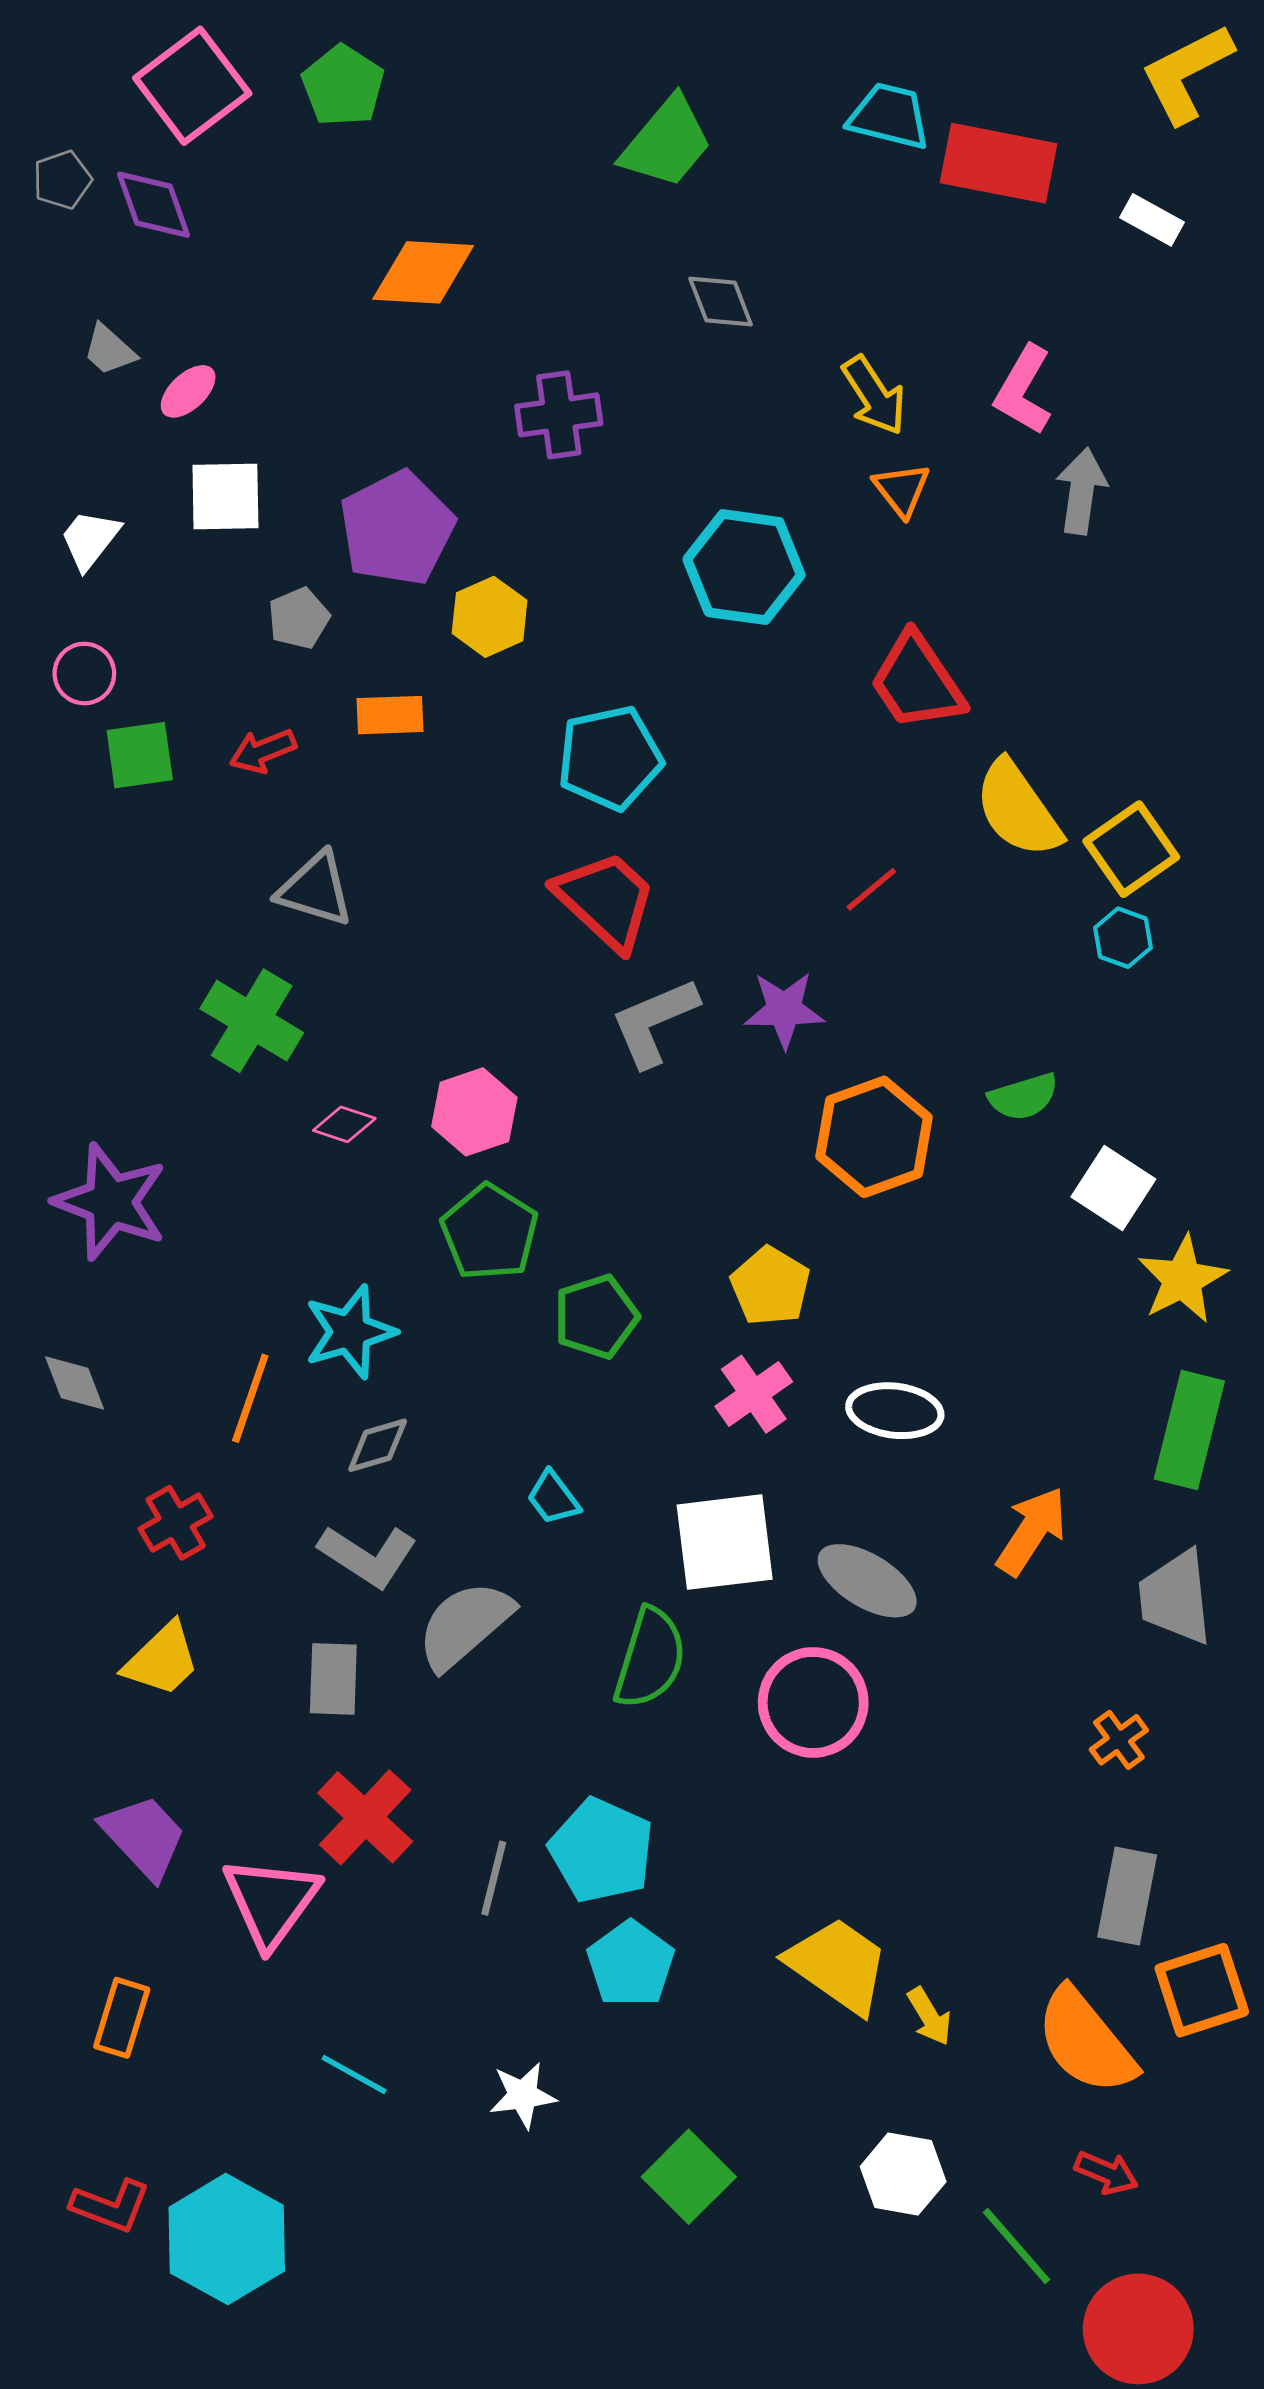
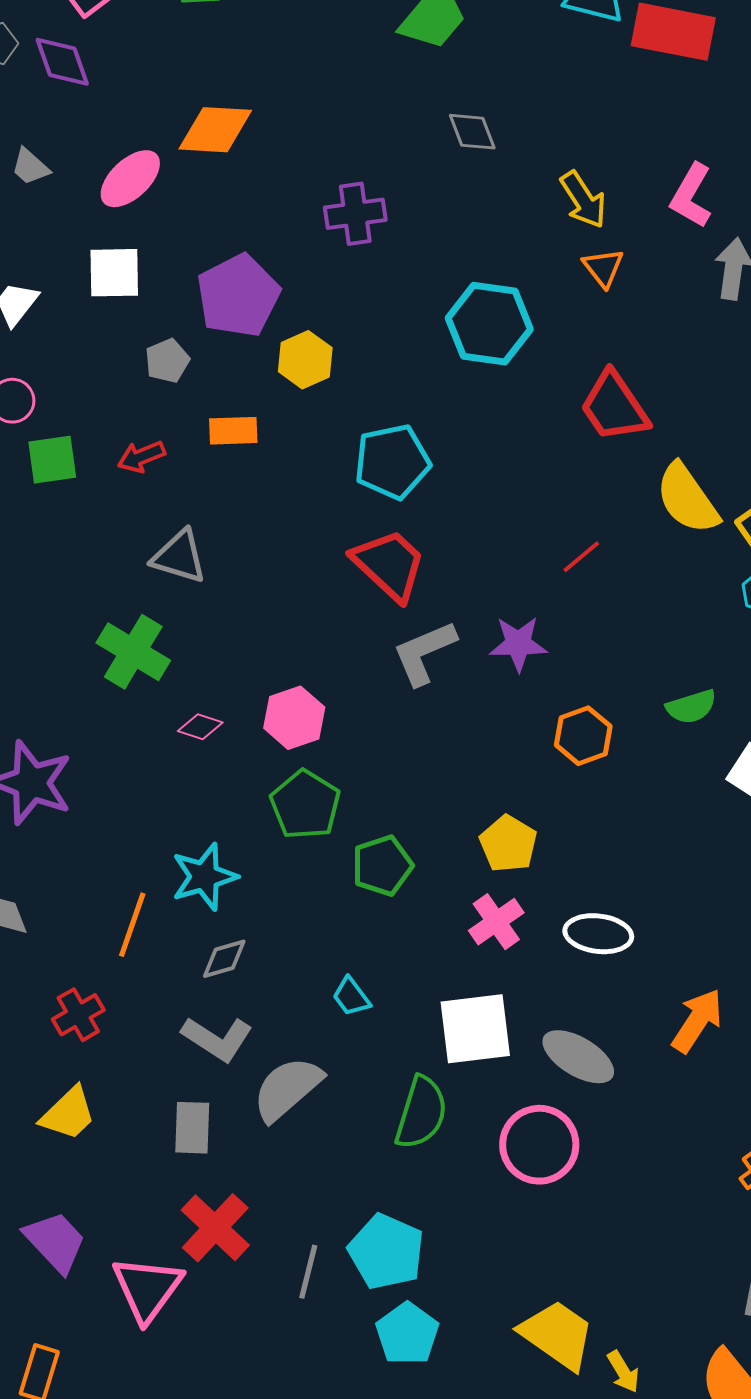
orange diamond: (423, 272) -> (215, 130), moved
pink ellipse: (188, 391) -> (130, 179), moved, size x1.5
orange hexagon: (874, 1137) -> (583, 736), size x0.7

